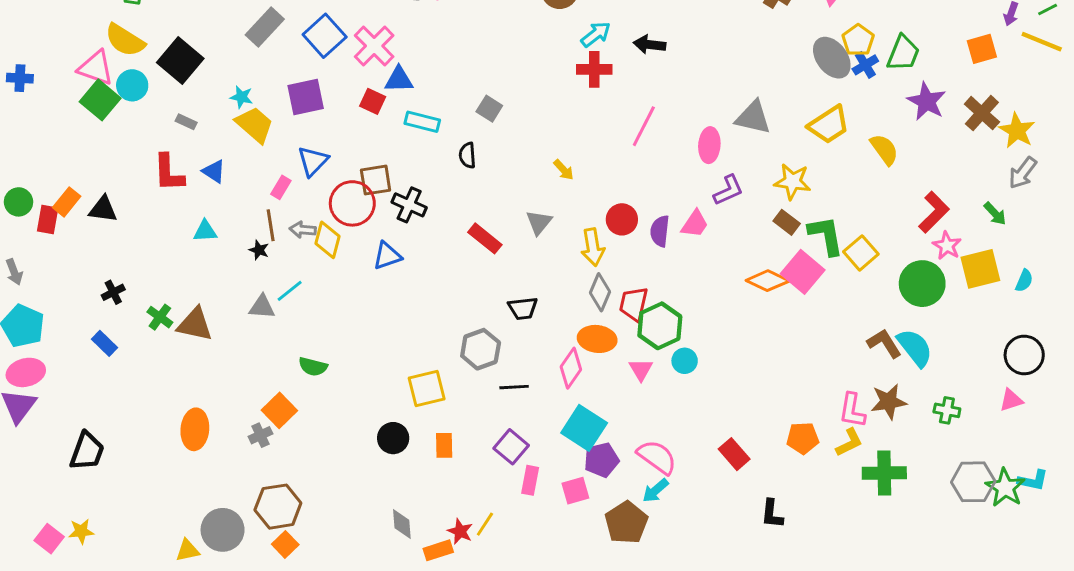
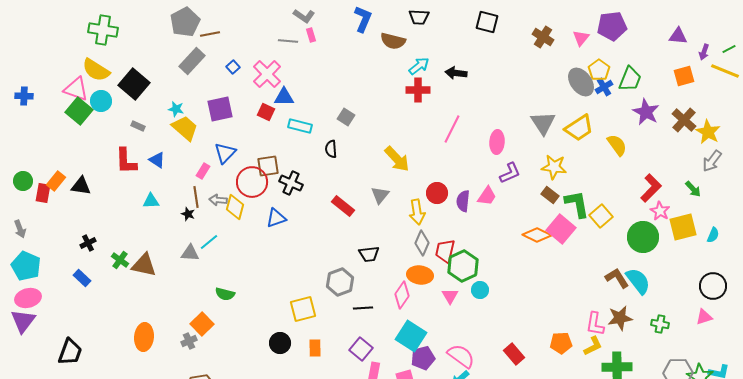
blue square: (325, 36) -> (233, 67), size x0.5
gray triangle: (753, 117) -> (543, 123), moved, turned 44
yellow arrow: (564, 170) -> (397, 159), size x1.8

